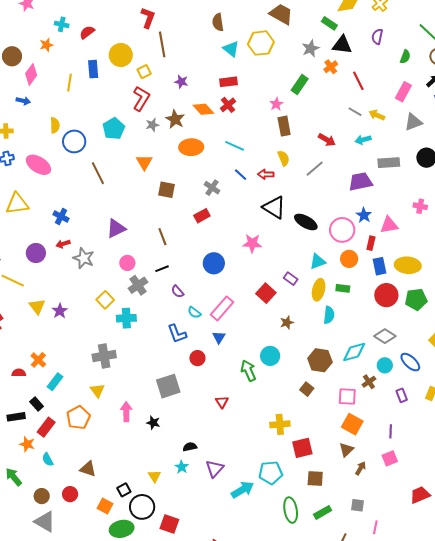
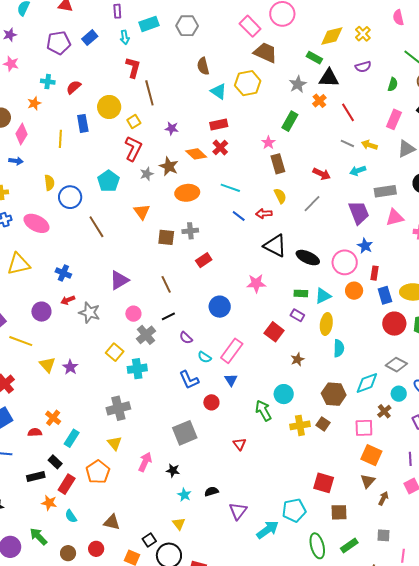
purple semicircle: (377, 37) -> (363, 67), turned -112
purple trapezoid: (360, 182) -> (359, 213), turned 85
gray cross: (212, 188) -> (190, 231), moved, turned -35
pink triangle: (389, 225) -> (395, 218), moved
green rectangle: (343, 288) -> (301, 293), moved
pink arrow: (126, 412) -> (145, 462), turned 30
yellow cross: (280, 424) -> (300, 425), moved
red square: (302, 448) -> (324, 483), turned 35
cyan star: (182, 467) -> (184, 495), moved

